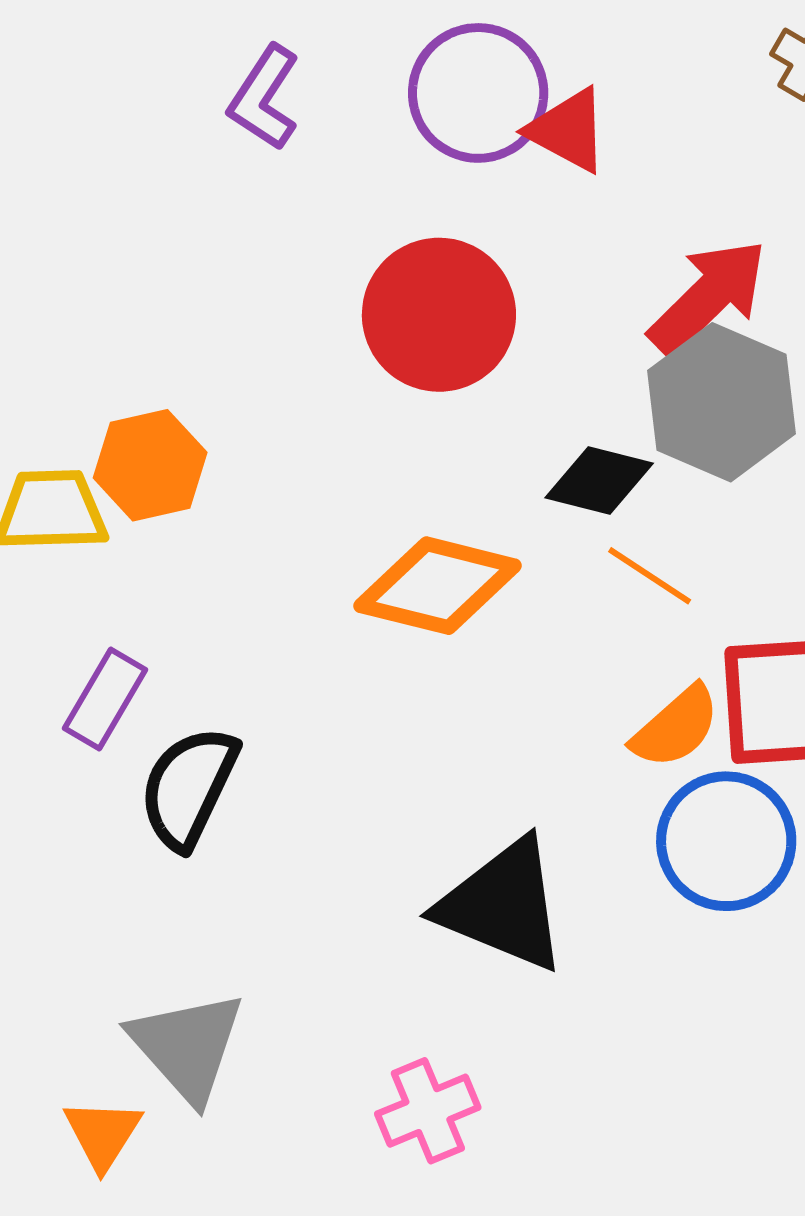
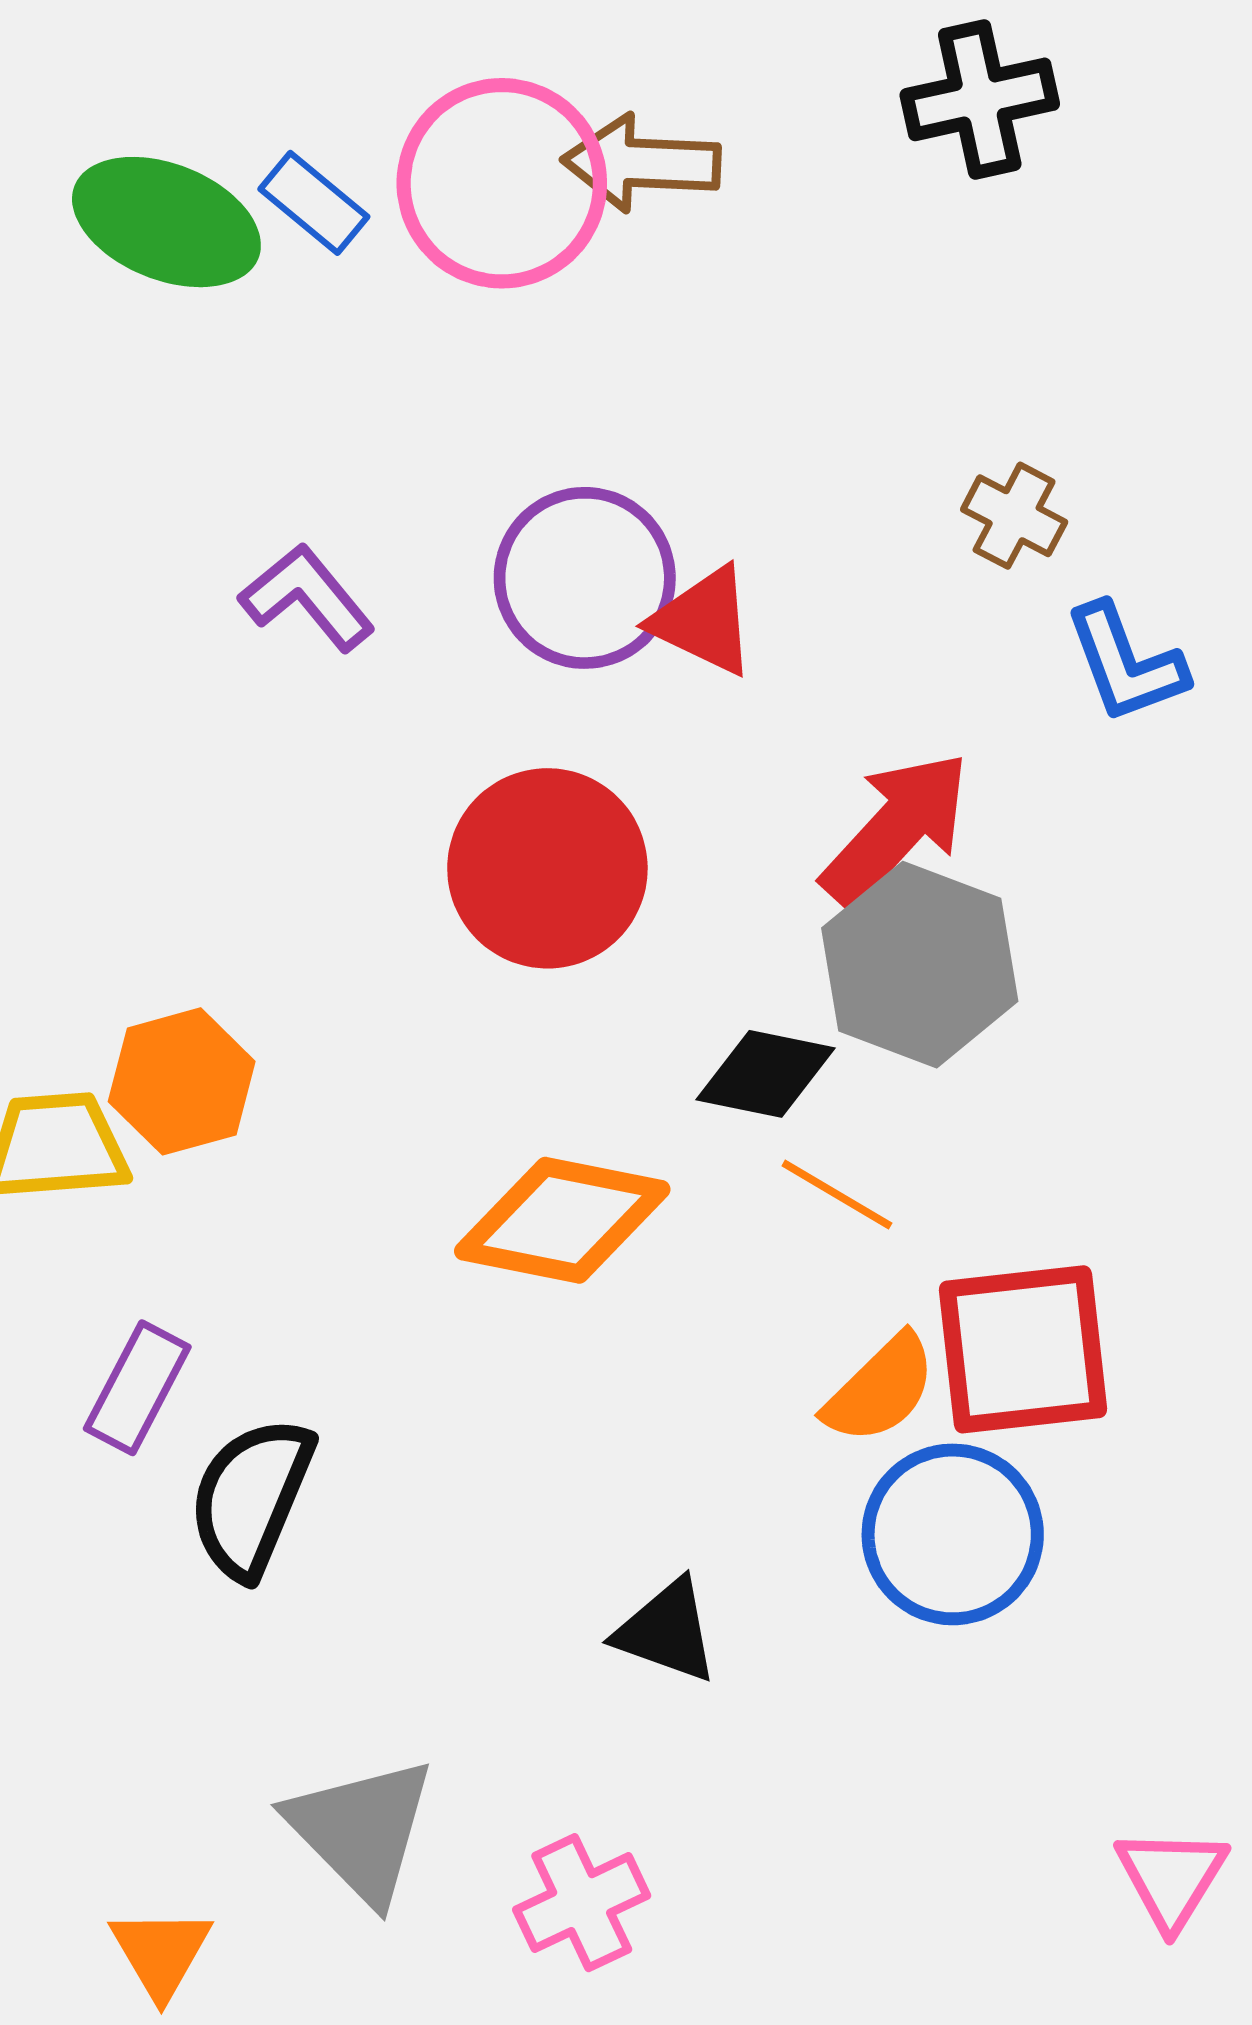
purple L-shape: (264, 98) -> (307, 597), turned 110
black triangle: (503, 905) -> (667, 1631), size x0.6
gray triangle: (187, 1046) -> (361, 1830), moved

